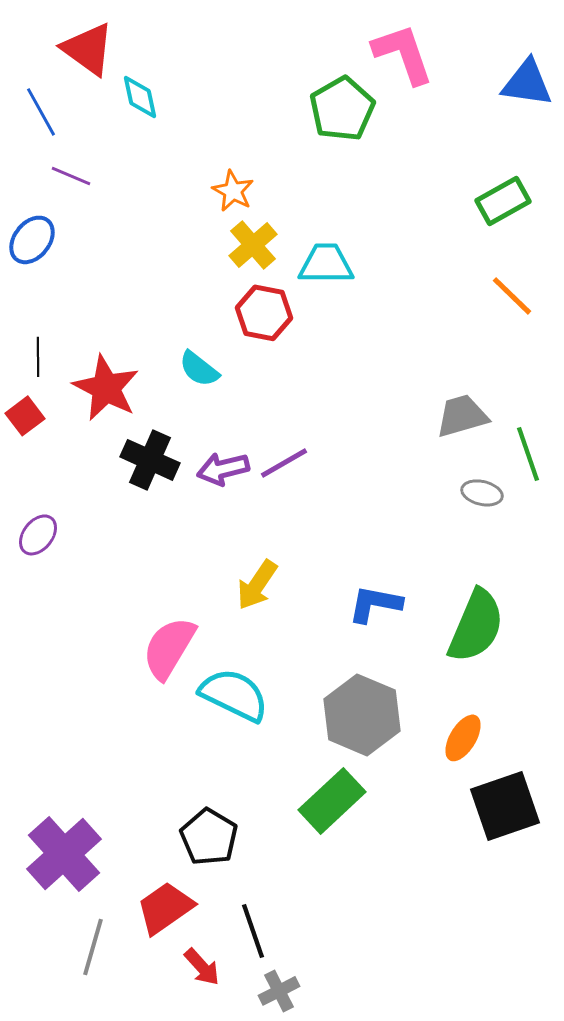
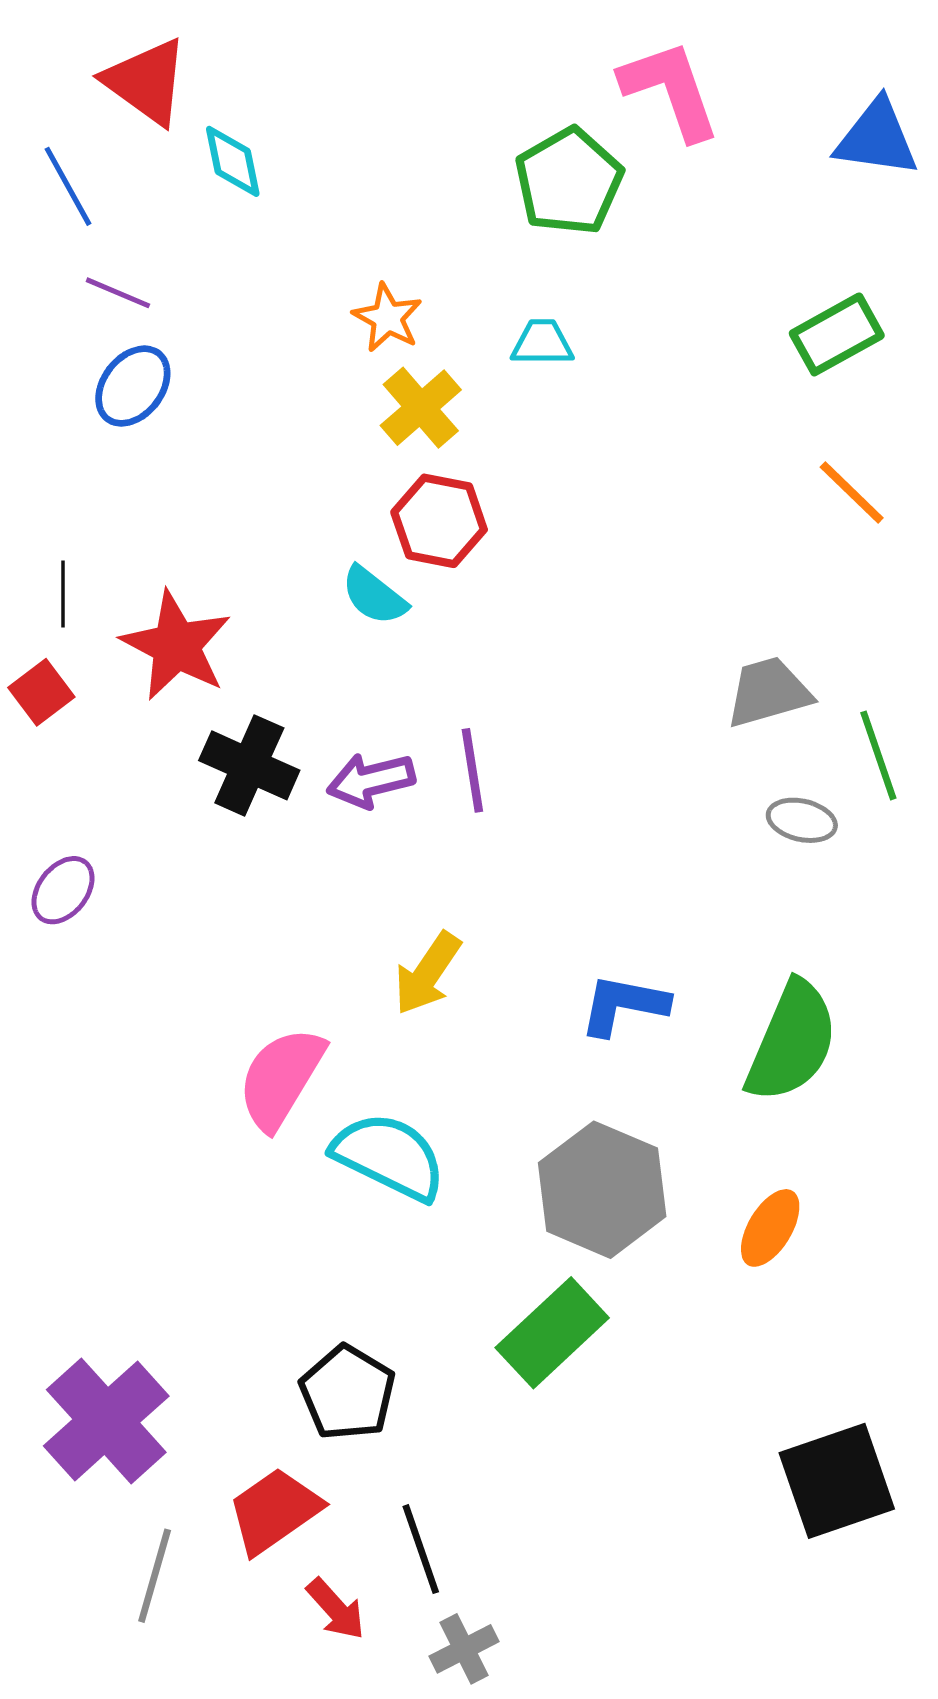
blue ellipse: (32, 240) -> (133, 386), moved
cyan trapezoid: (326, 264) -> (542, 343), moved, size x0.7
cyan semicircle: (199, 369) -> (374, 596), moved
purple line: (284, 463) -> (472, 770), turned -69
black square: (505, 806) -> (837, 1481), moved

